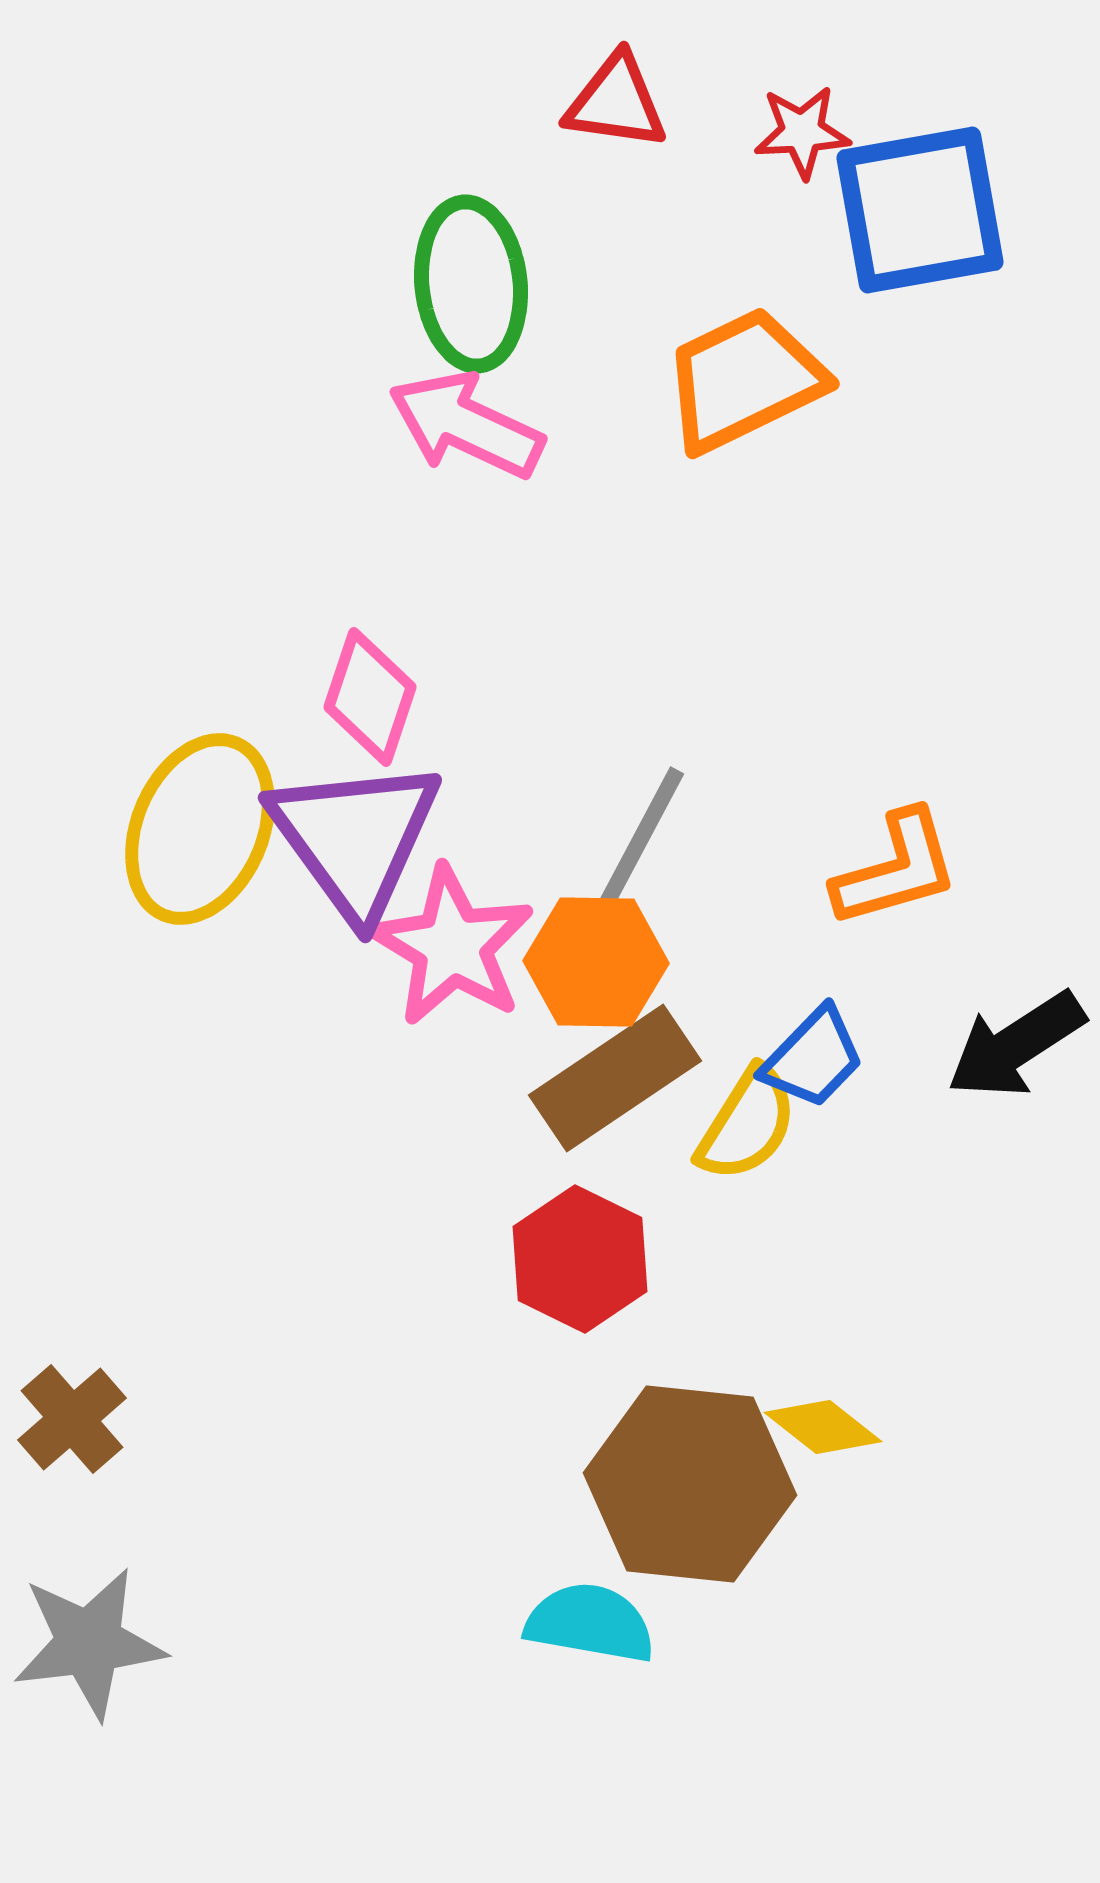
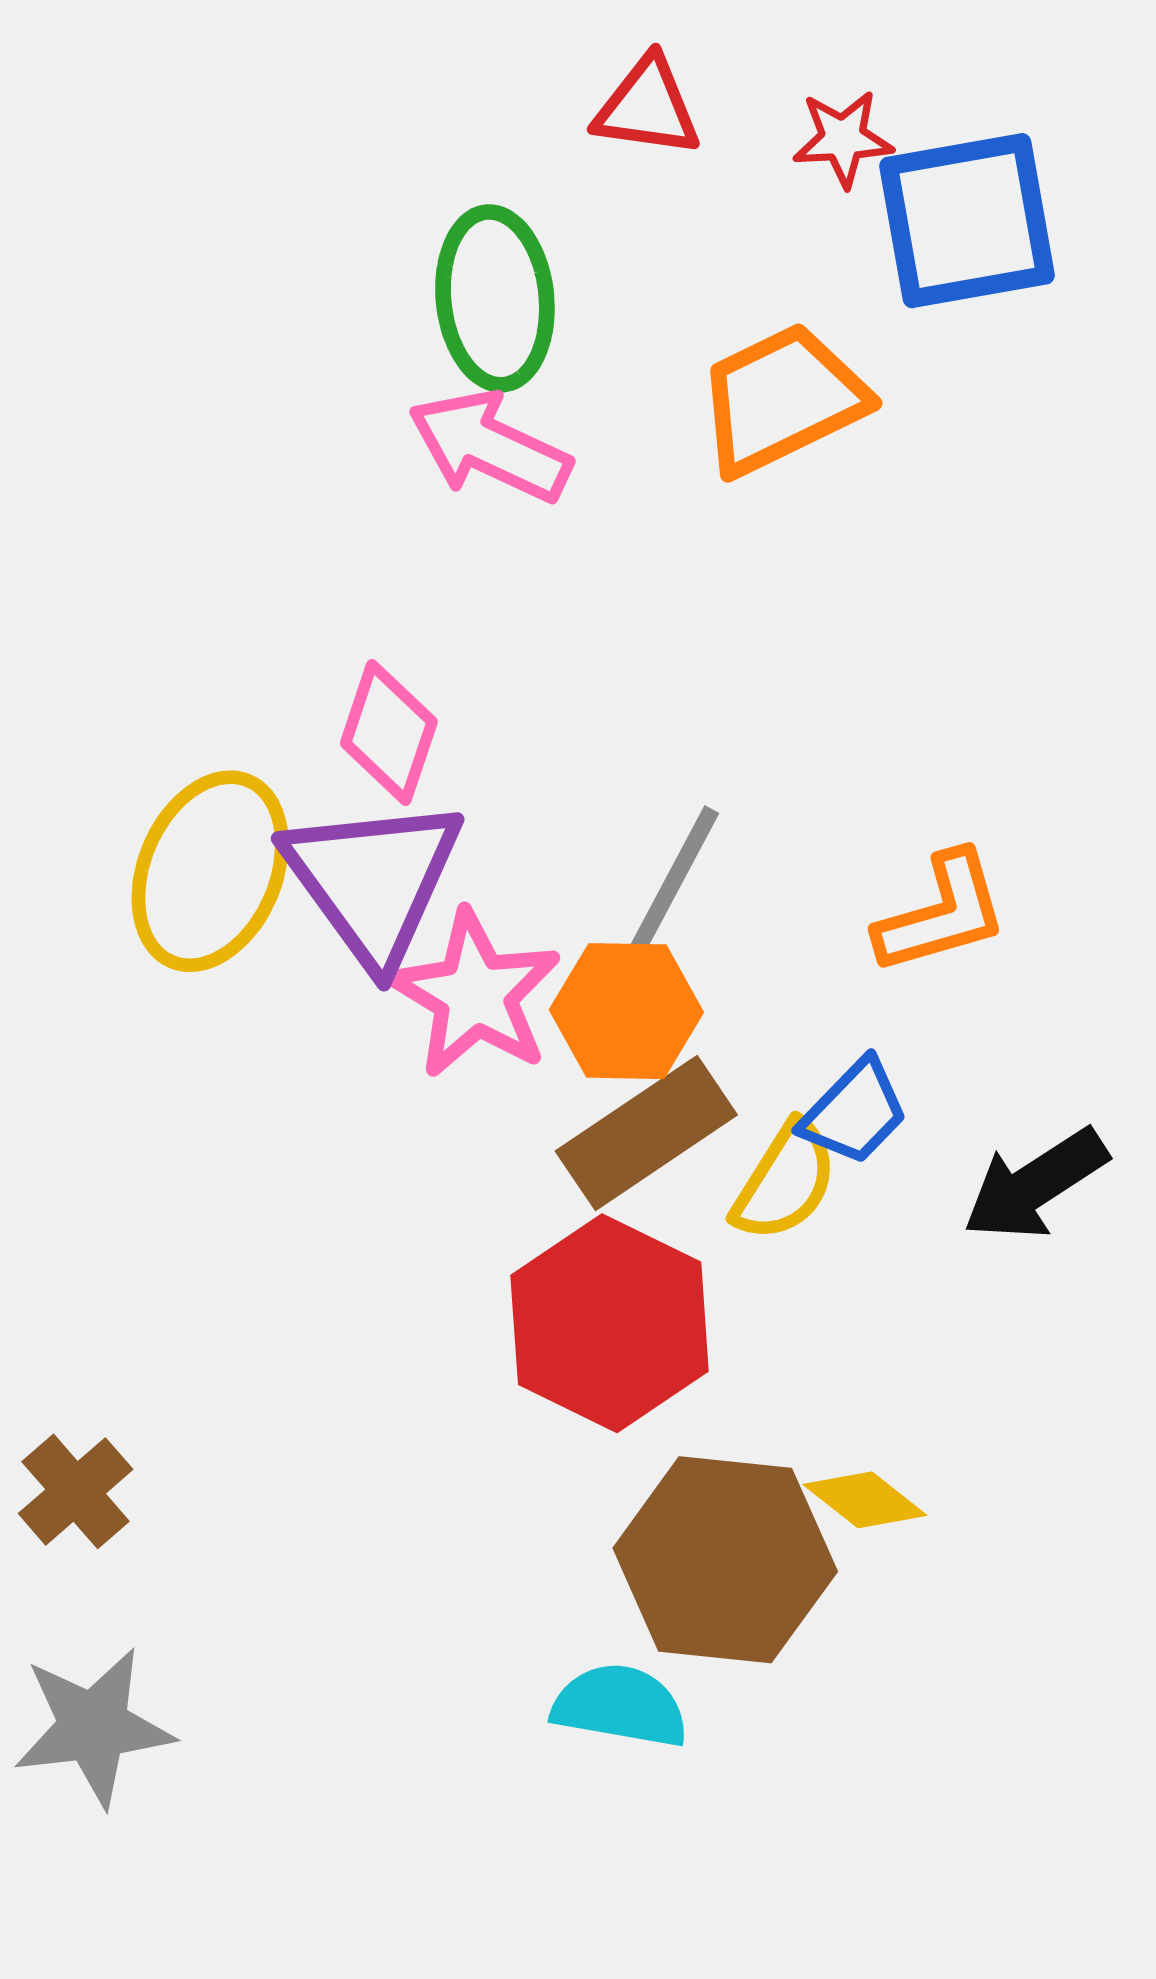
black arrow: (1016, 1045) -> (1035, 1184), moved
red hexagon: (580, 1259) -> (610, 1323), size x1.4

